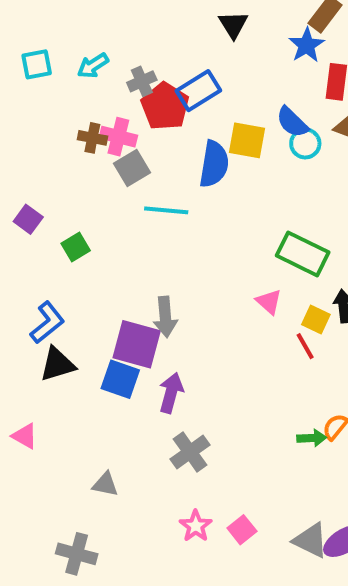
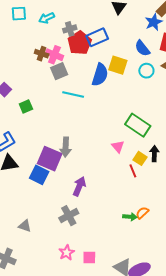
blue semicircle: (292, 122) -> (142, 48), moved
purple arrow: (171, 393) -> (79, 186), moved
pink square: (242, 530) -> (89, 257), turned 32

